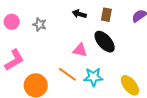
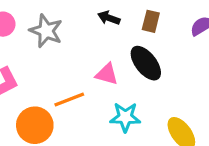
gray star: (40, 24) -> (46, 31), size x1.5
orange line: (67, 74) -> (69, 100), moved, turned -60

